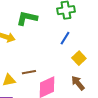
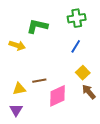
yellow square: (79, 58) -> (83, 73), moved

